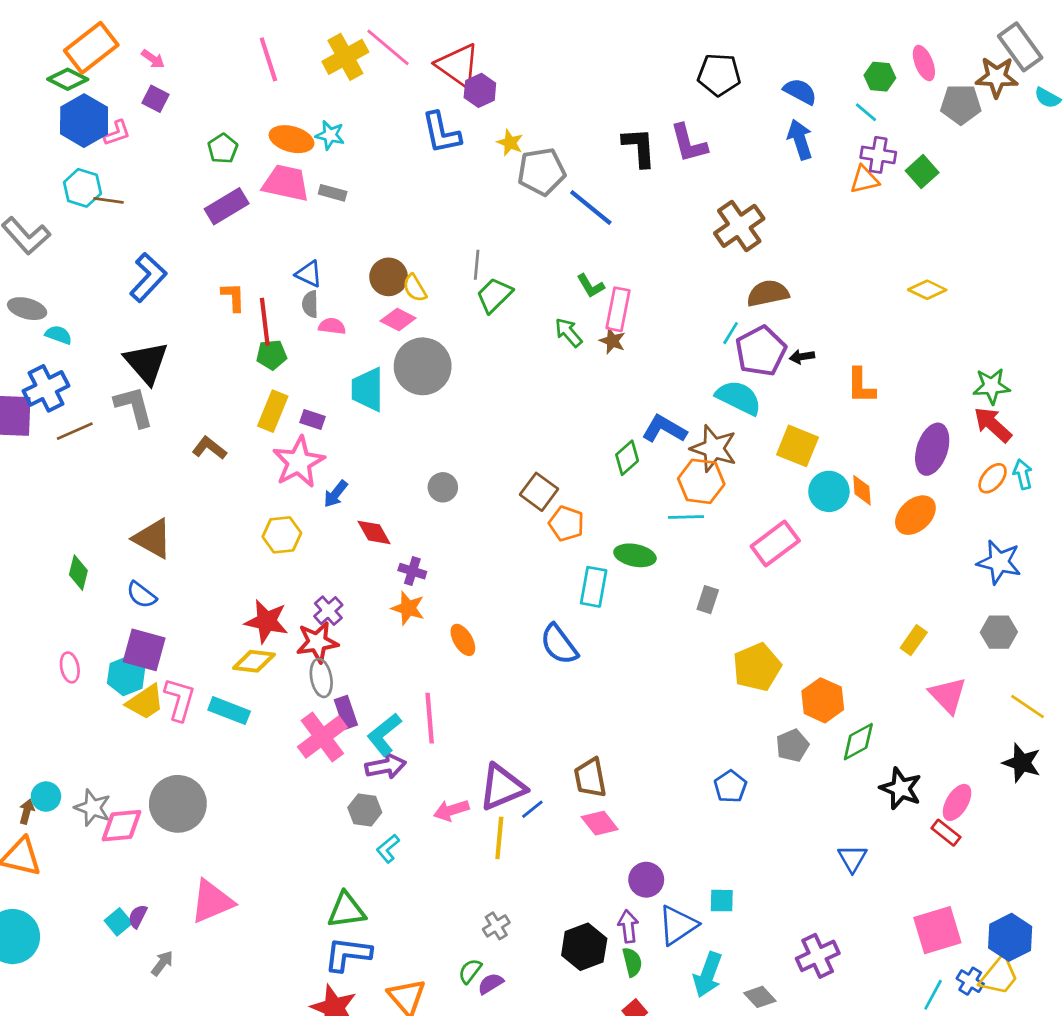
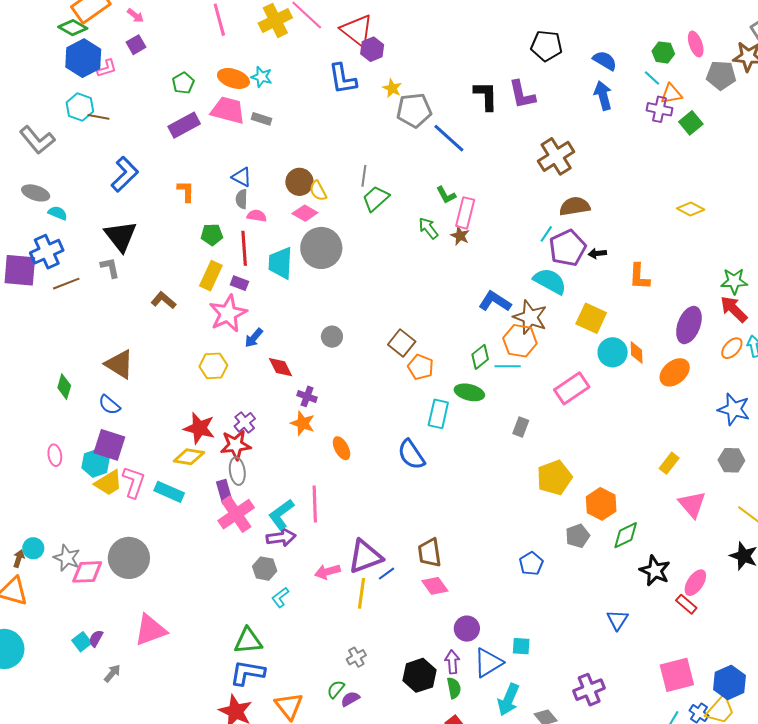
purple square: (156, 99) -> (136, 45), turned 30
orange triangle: (864, 180) -> (671, 94), moved
red line: (265, 322) -> (244, 248), moved
gray L-shape: (134, 407) -> (110, 268), size x0.7
green diamond: (627, 458) -> (480, 357), moved
purple rectangle: (346, 712) -> (224, 492), moved

